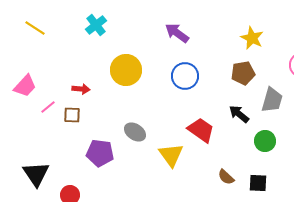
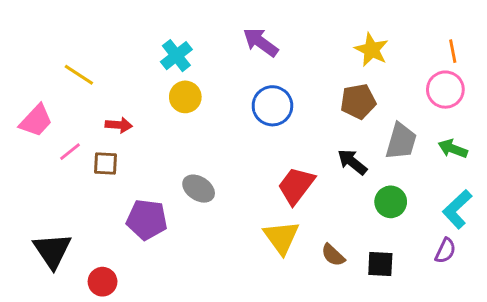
cyan cross: (96, 25) -> (176, 56), moved
yellow line: (35, 28) -> (79, 75), moved
yellow circle: (126, 70) -> (185, 97), size x0.7
red trapezoid: (201, 130) -> (296, 186), turned -88
yellow triangle: (171, 155) -> (281, 237), moved

